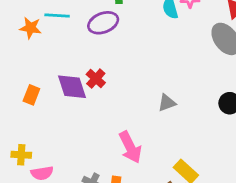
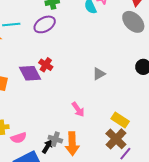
pink arrow: (130, 147) -> (78, 109), size x0.7

